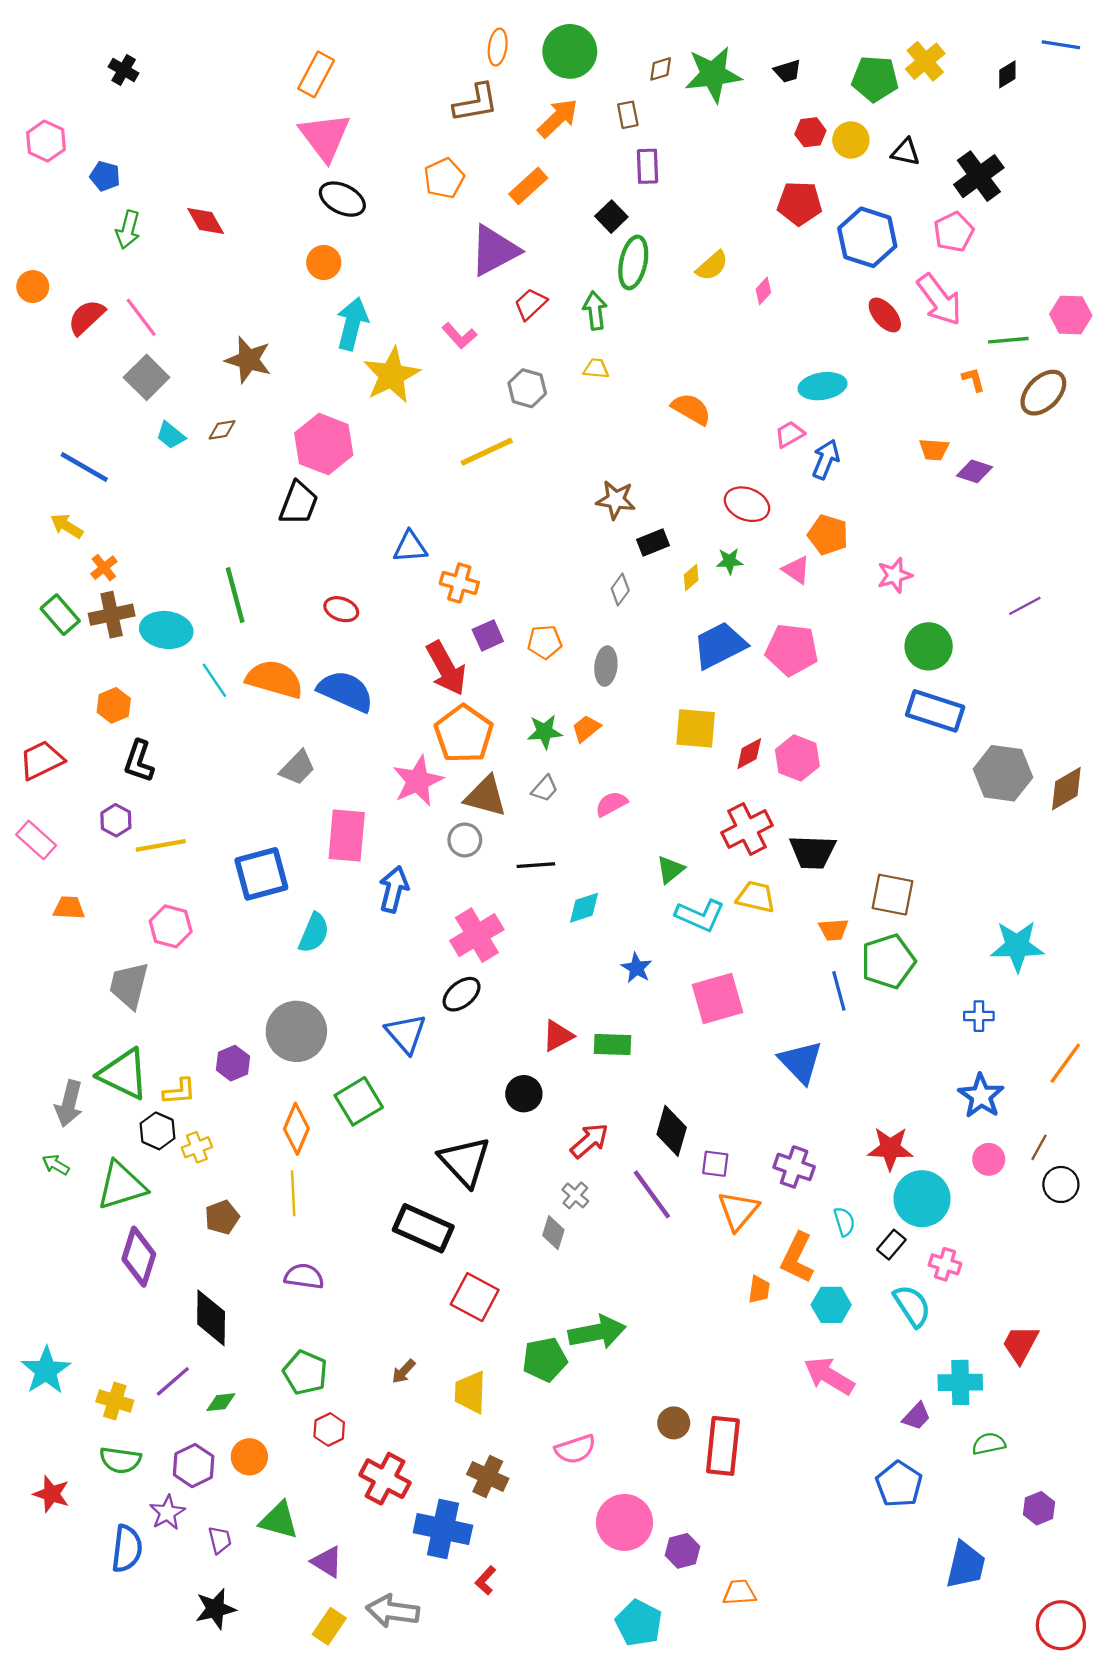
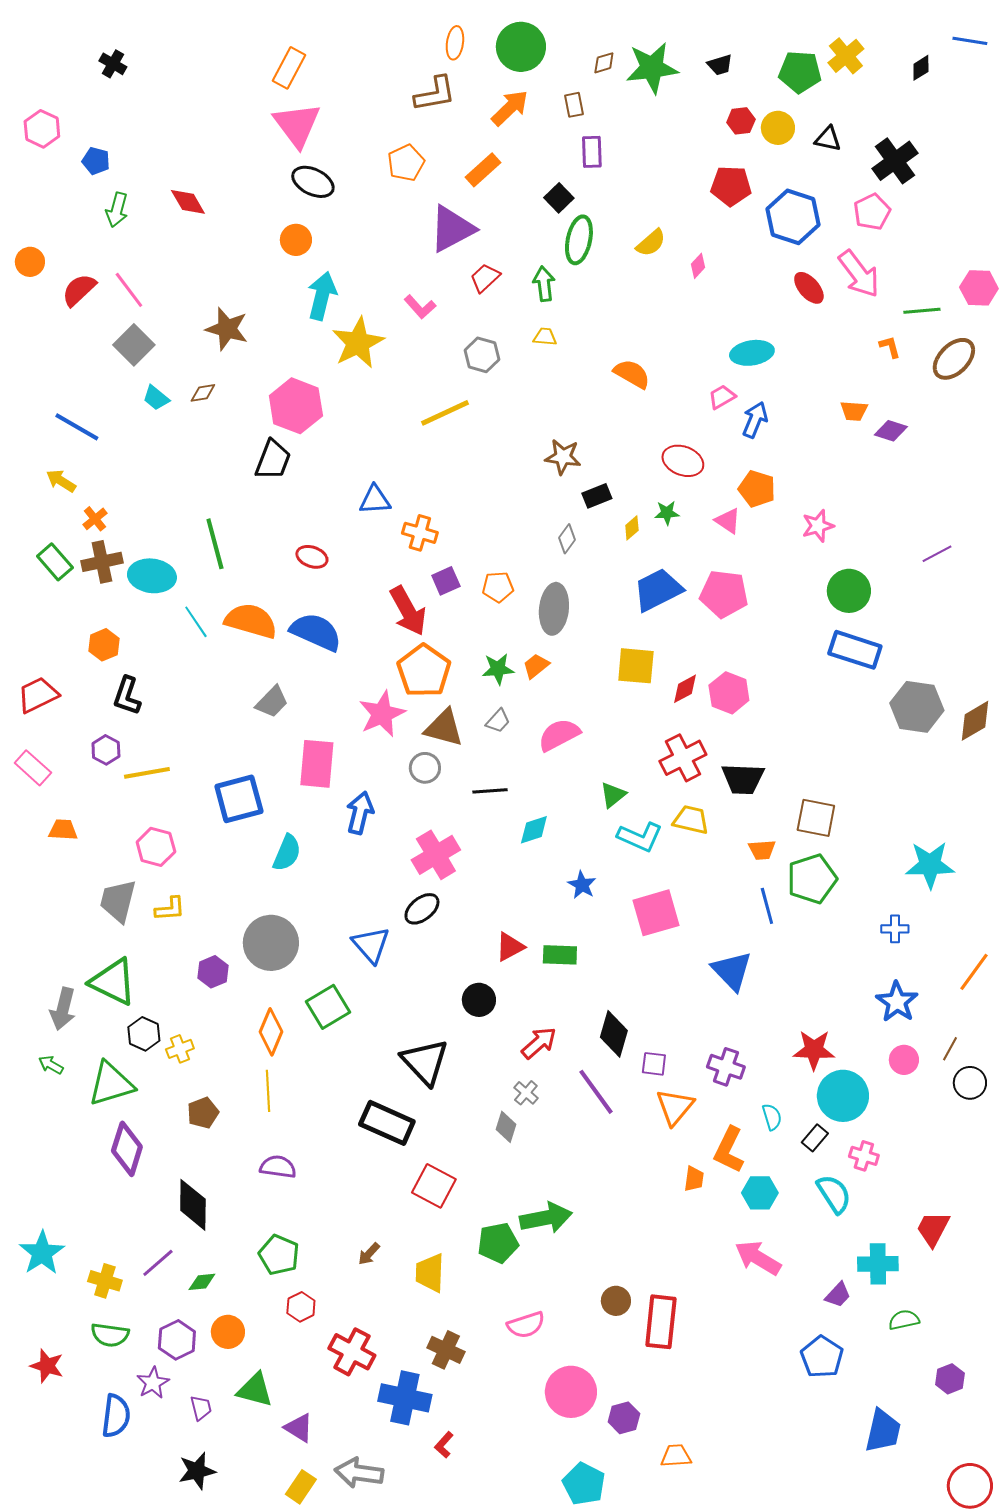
gray ellipse: (606, 666) -> (554, 609), size x1.4
pink semicircle: (611, 804) -> (559, 735), size x1.4
yellow L-shape: (179, 1092) -> (170, 909), moved

